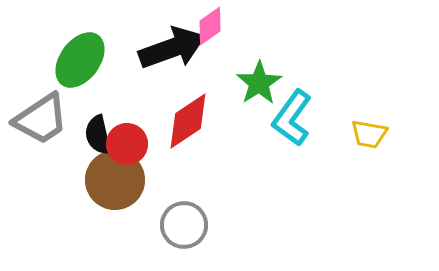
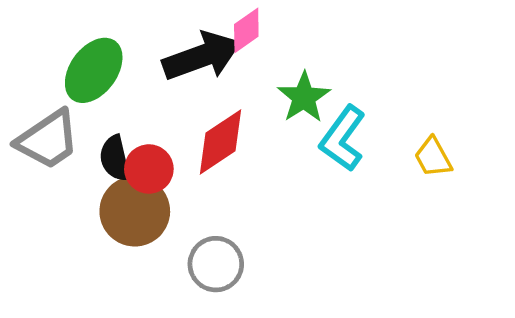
yellow trapezoid: (369, 134) -> (433, 157), turned 51

